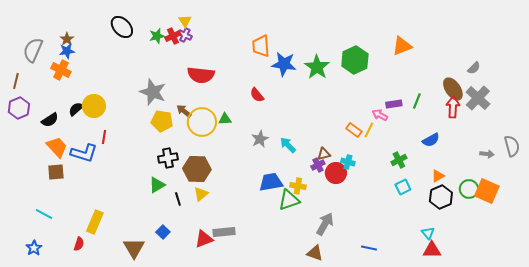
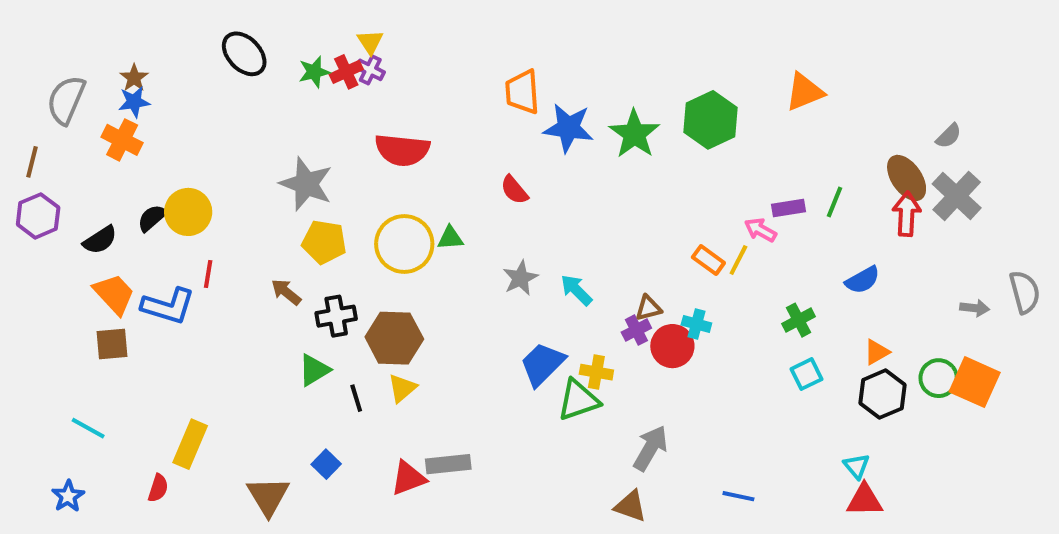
brown arrow: (184, 111) -> (286, 292), moved
blue trapezoid: (271, 182) -> (542, 364), turned -35

